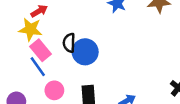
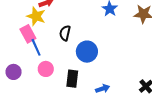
pink rectangle: (41, 50) -> (28, 34), moved
blue circle: (85, 52) -> (87, 52), moved

